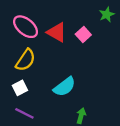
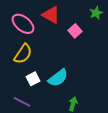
red triangle: (57, 32) -> (51, 15), moved
white square: (20, 88) -> (33, 79), moved

